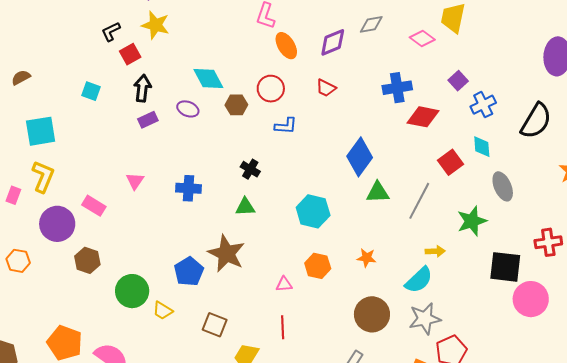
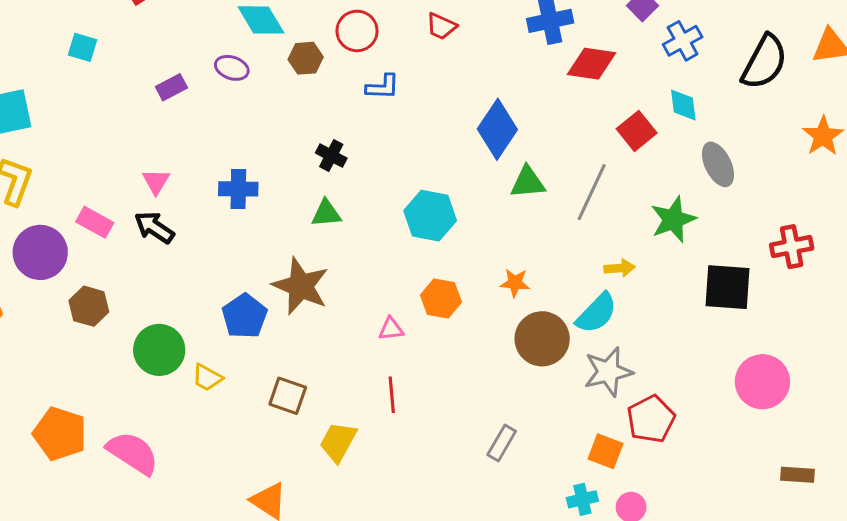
black arrow: (142, 88) -> (154, 227), moved, turned -60
pink circle: (531, 299) -> (762, 382), moved
brown circle: (372, 314) -> (542, 339), moved

